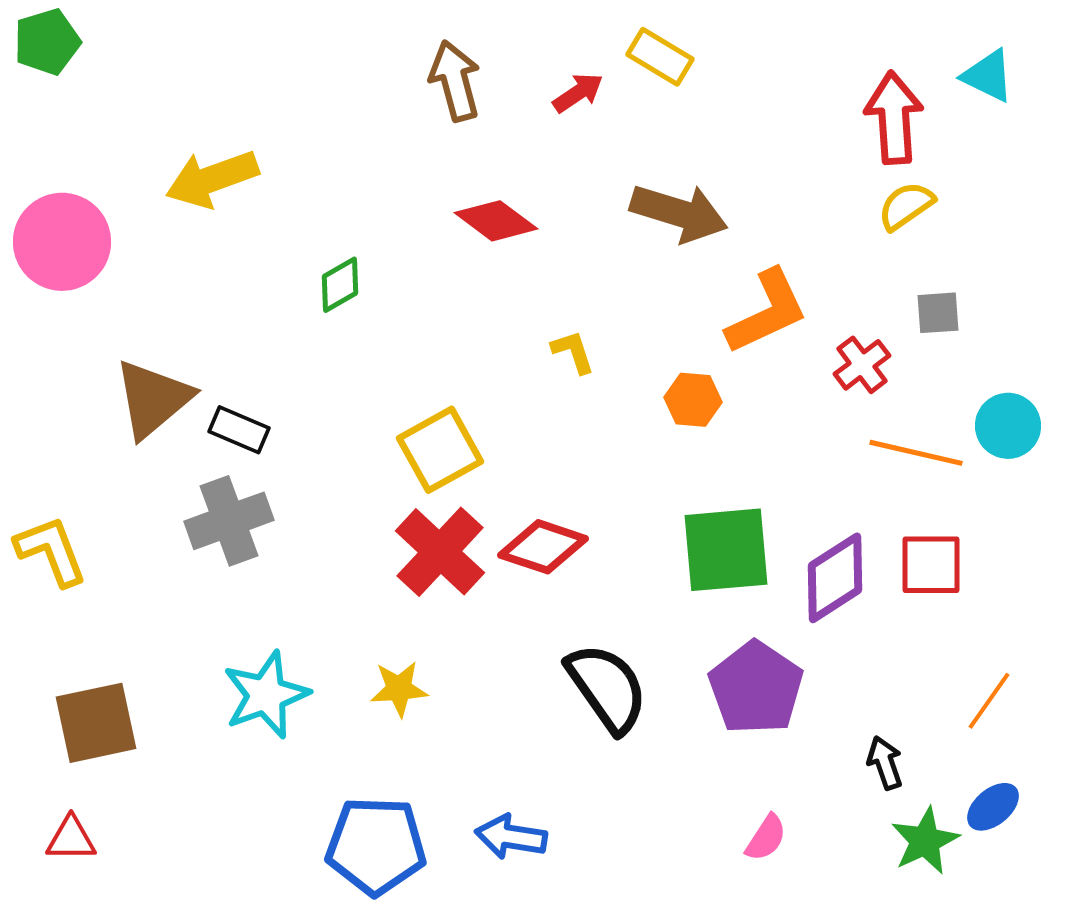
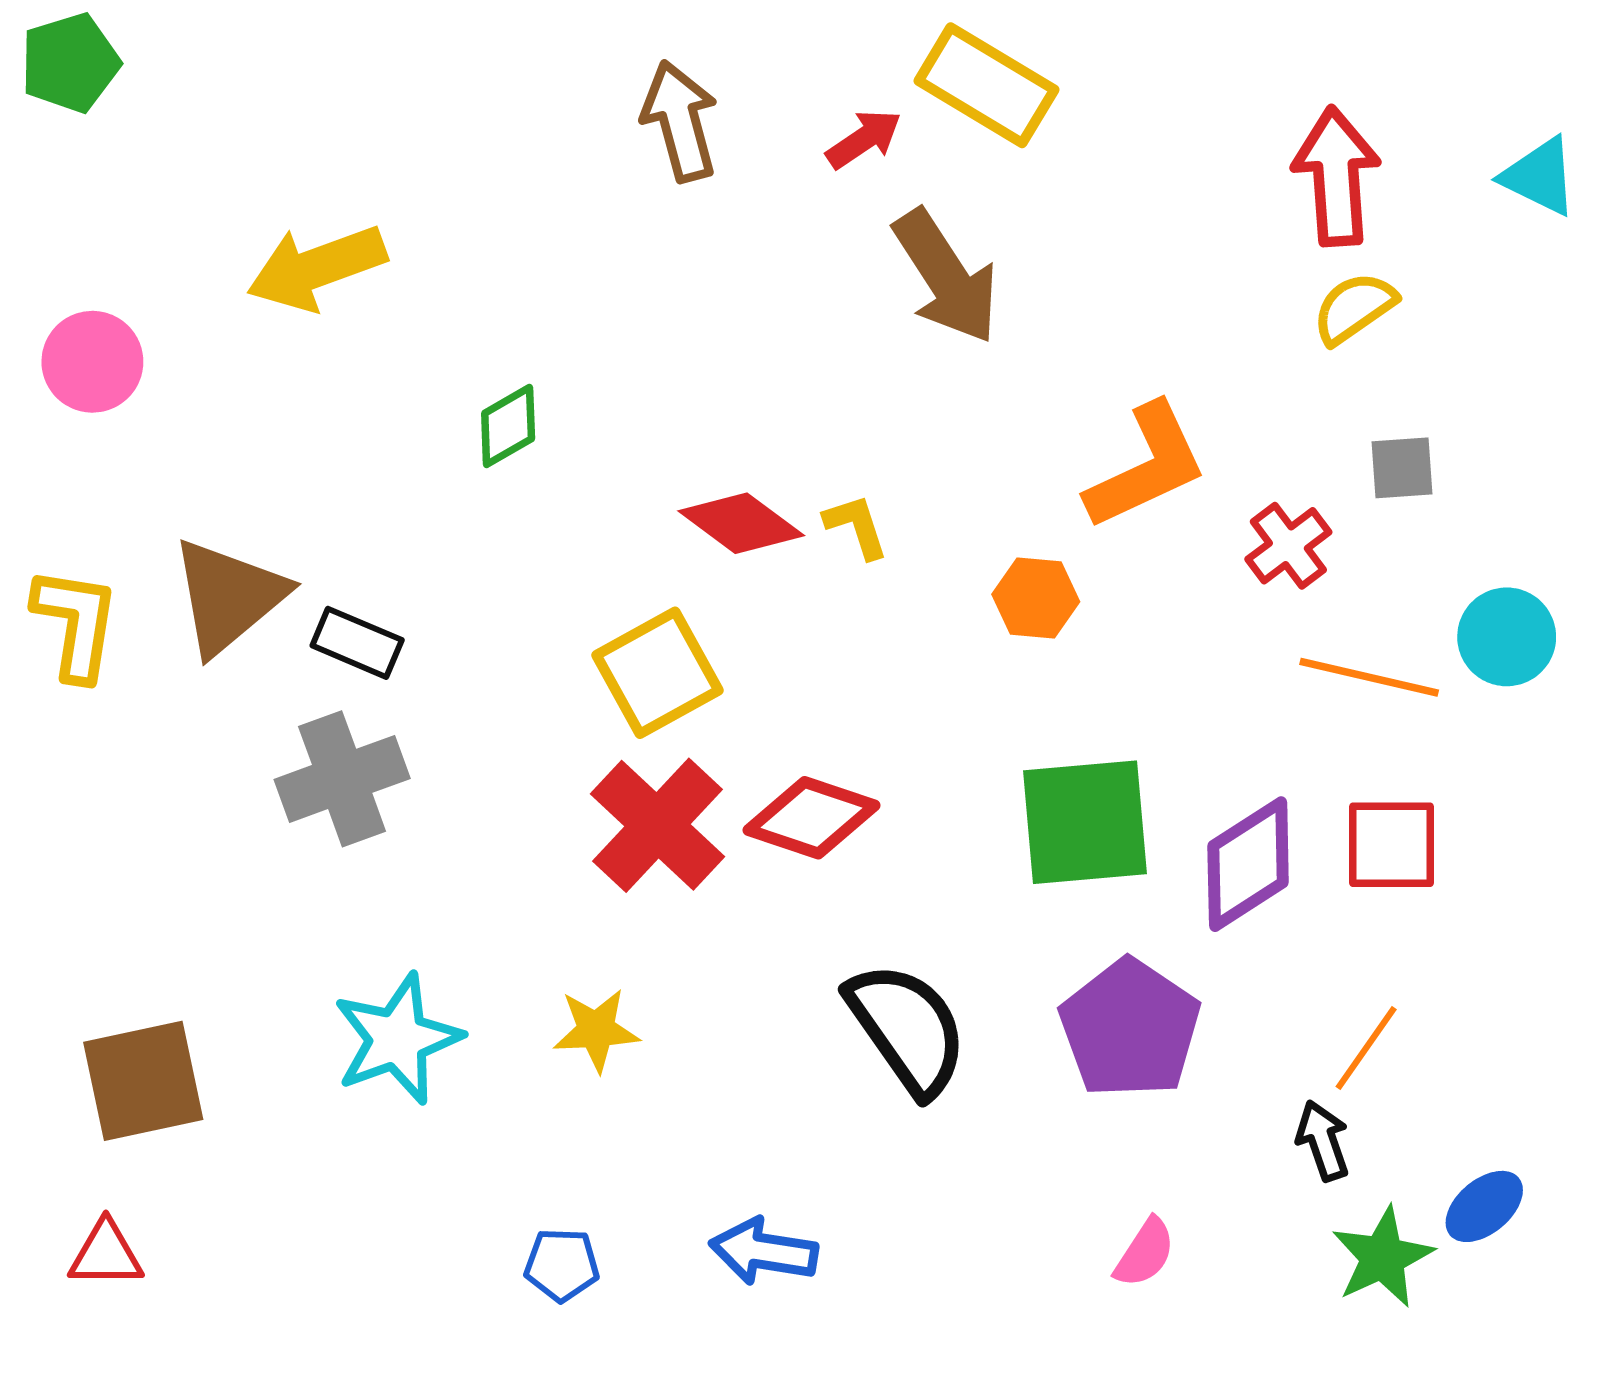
yellow rectangle: (660, 57) -> (986, 85), size x1.4
cyan triangle: (988, 76) -> (1540, 176), moved
brown arrow: (679, 213) -> (946, 277), moved, turned 40
red diamond: (496, 221) -> (741, 523), moved
pink circle: (62, 242) -> (92, 362), size x0.7
yellow L-shape: (51, 551) -> (76, 623), moved, turned 30
orange line: (989, 701) -> (1366, 1048), moved
blue pentagon: (376, 846) -> (562, 1265), size x0.5

